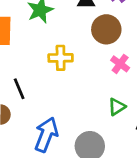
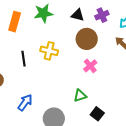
black line: (19, 89) -> (23, 59), moved
blue arrow: (46, 135) -> (25, 102), size x0.7

